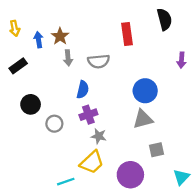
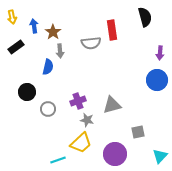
yellow arrow: (15, 28) -> (12, 17), moved
blue arrow: (38, 40) -> (34, 26), moved
gray semicircle: (99, 61) -> (91, 43), moved
black rectangle: (18, 66) -> (16, 47), moved
blue semicircle: (83, 90) -> (48, 67), moved
blue circle: (145, 91) -> (157, 80), moved
gray triangle: (143, 119) -> (112, 105), moved

